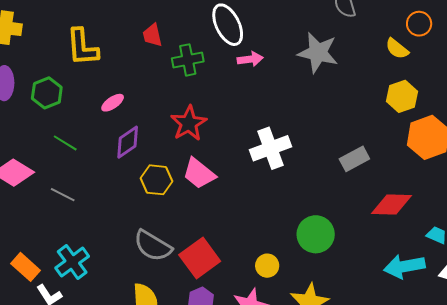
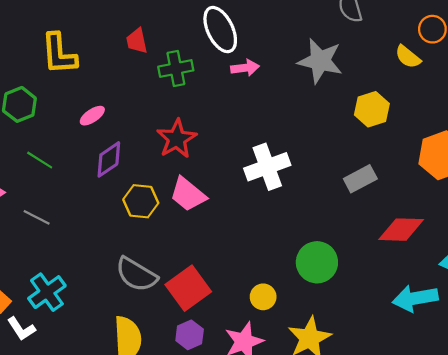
yellow hexagon: (402, 96) -> (372, 109), moved

